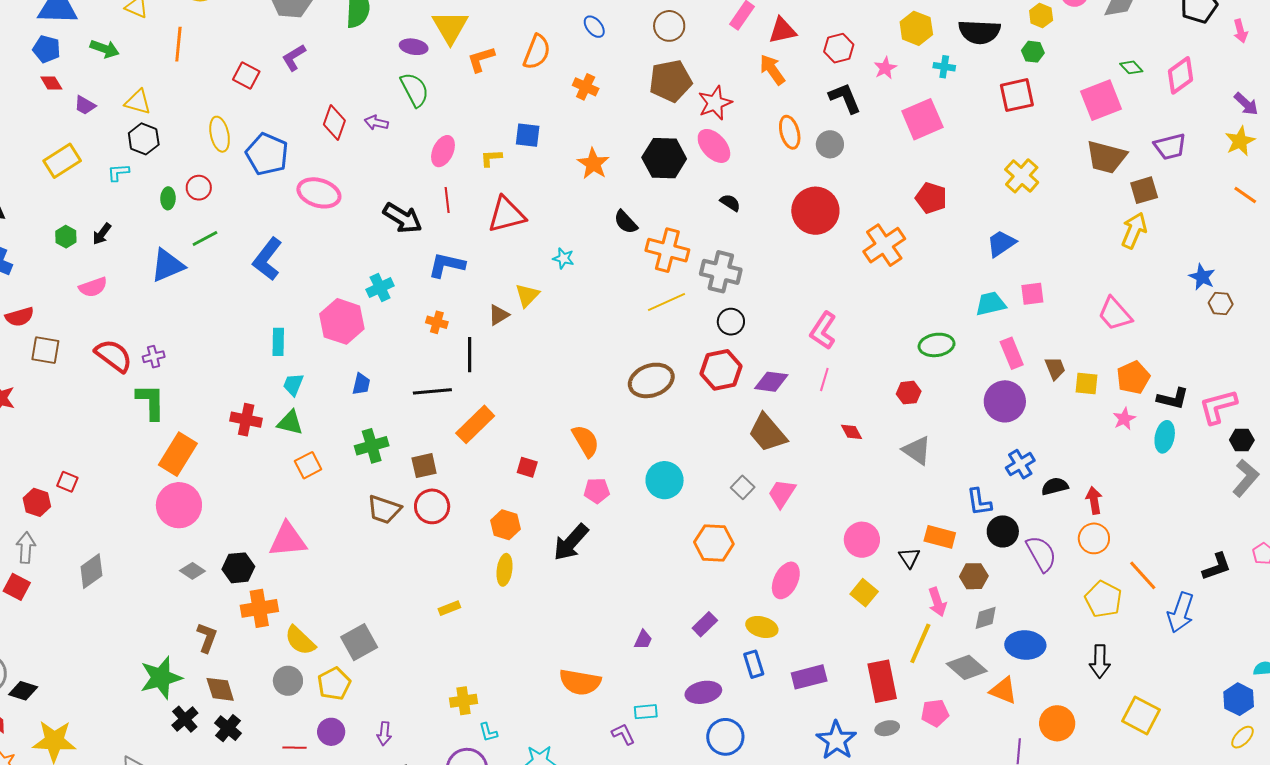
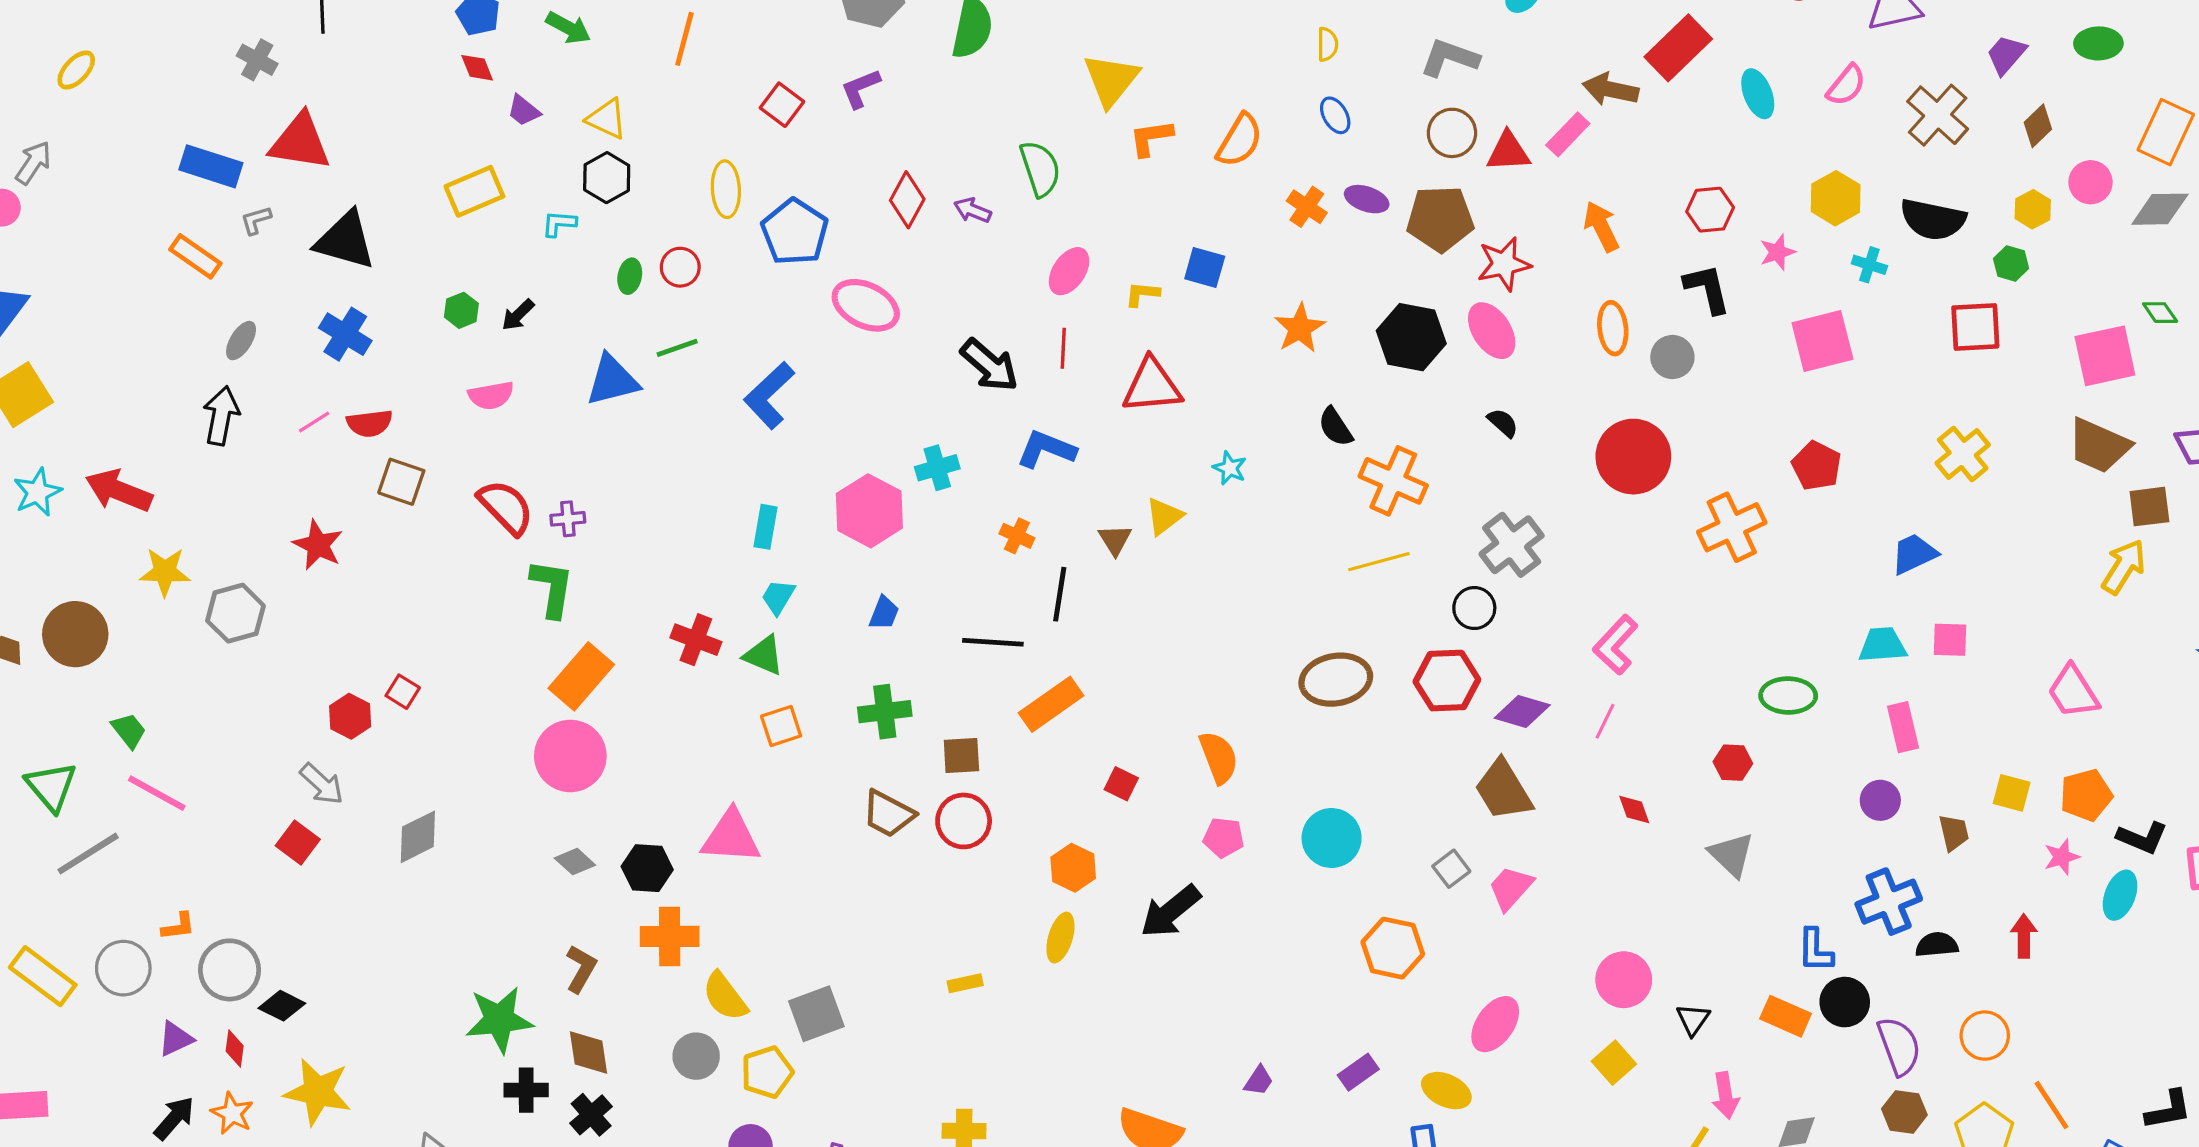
red triangle: (782, 30) -> (1508, 152), moved
purple ellipse: (414, 47) -> (1367, 199), moved
gray cross: (721, 272) -> (1512, 545), moved, turned 30
brown triangle: (499, 315) -> (1115, 540), turned -40
brown trapezoid: (1055, 368) -> (1954, 833), moved
purple circle: (1005, 401) -> (1880, 800), size x0.6
blue cross: (1020, 464) -> (1889, 902), size x1.4
red arrow: (1094, 500) -> (2024, 936), moved
orange rectangle: (940, 537) -> (1786, 1016), moved
gray arrow: (26, 548) -> (322, 784), turned 120
brown hexagon: (974, 576) -> (1904, 1112), moved
black cross: (185, 719) -> (526, 1090), turned 32

